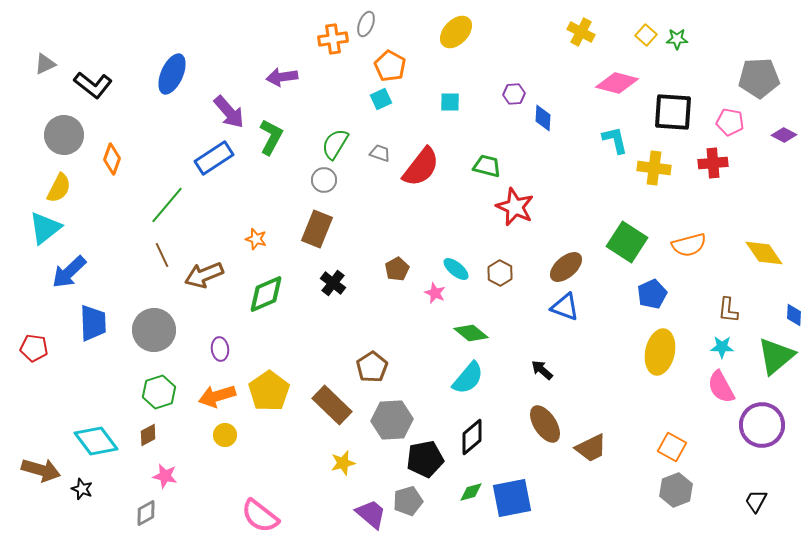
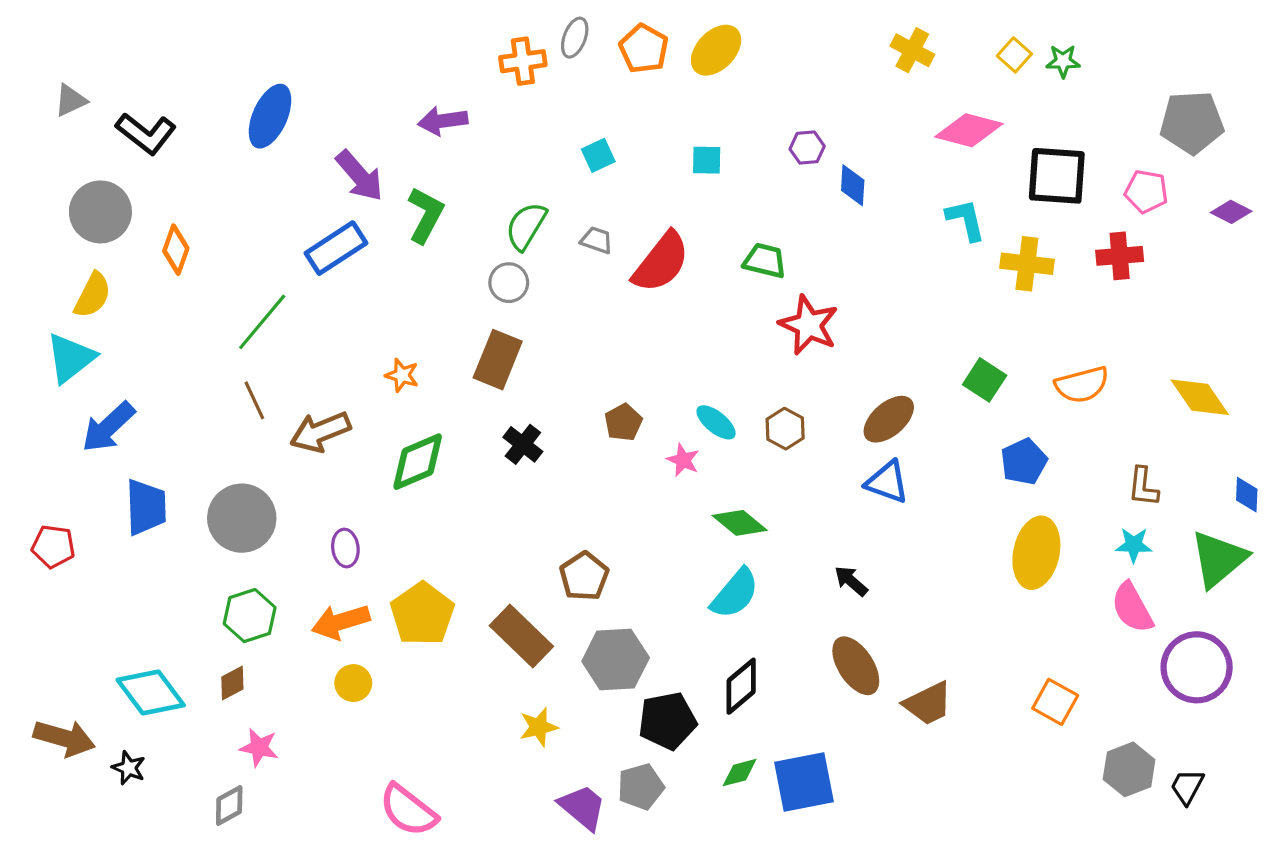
orange pentagon: (390, 66) -> (644, 49), moved
green square: (627, 242) -> (985, 380), size x0.7
gray hexagon: (676, 490) -> (1129, 769), moved

